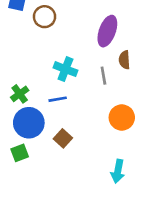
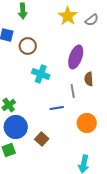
cyan cross: (65, 69) -> (41, 74), moved
blue line: (58, 99) -> (57, 108), moved

